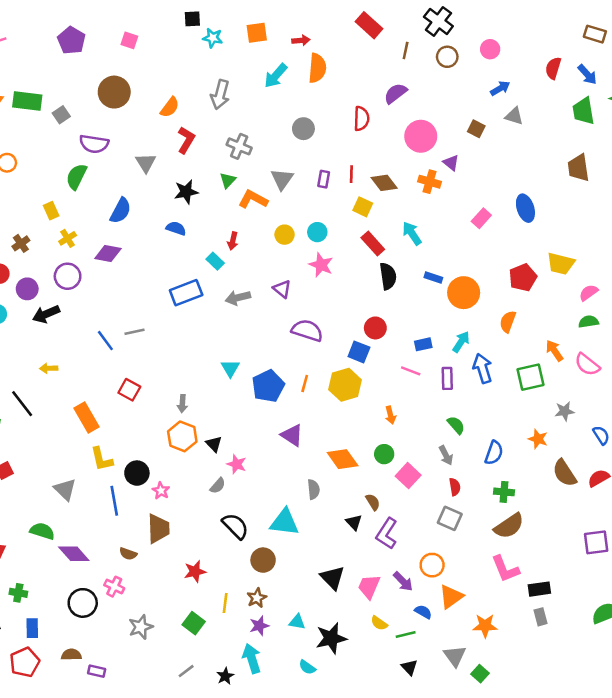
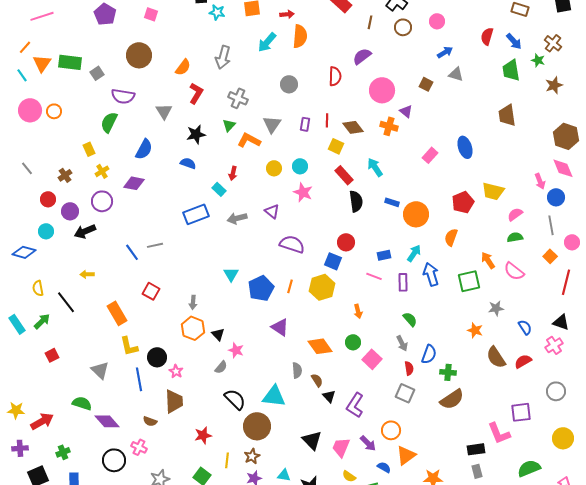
blue semicircle: (494, 453) -> (429, 354), moved
brown semicircle: (373, 502) -> (317, 380), moved
brown circle: (263, 560) -> (257, 426), size x1.4
pink L-shape: (505, 569) -> (499, 433), moved
green cross: (18, 593) -> (63, 452), turned -32

